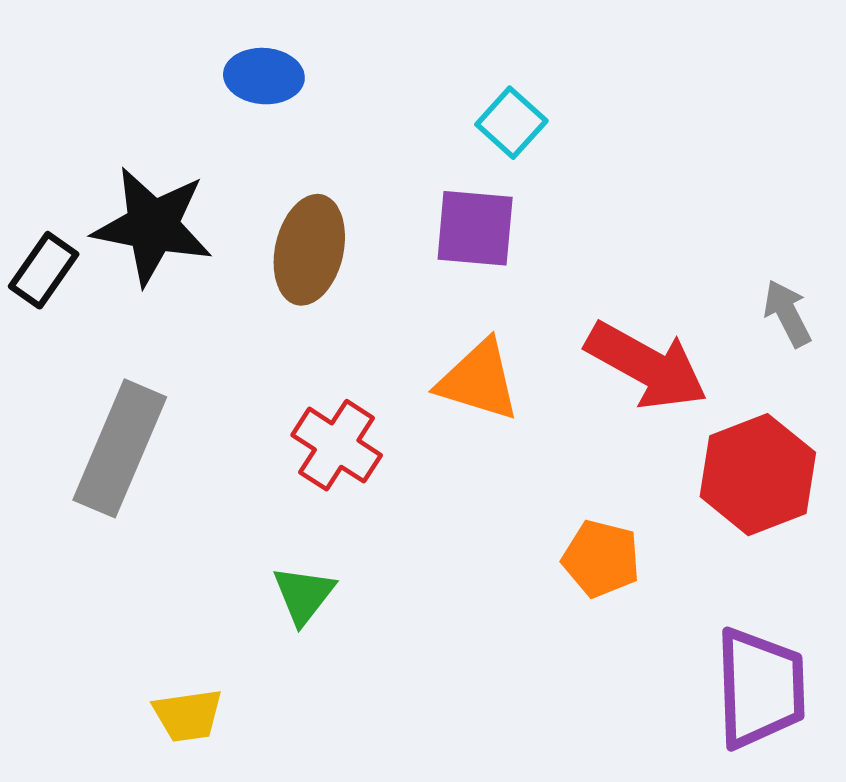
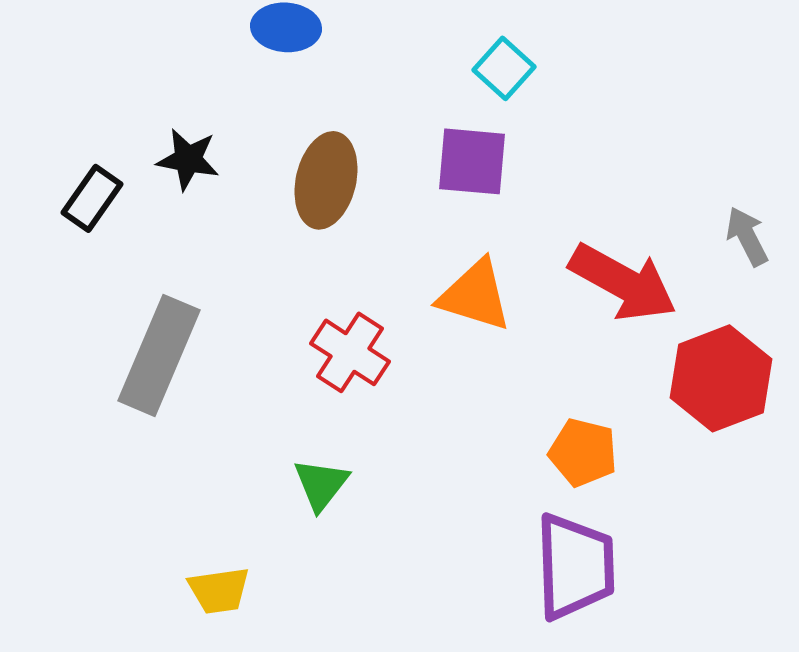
black star: (153, 226) -> (188, 159), size x0.6
purple trapezoid: (760, 688) -> (575, 566), moved

